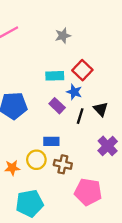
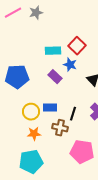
gray star: (63, 36) -> (36, 13), moved
black line: (80, 116) -> (73, 114), moved
yellow circle: (36, 160) -> (31, 112), moved
orange star: (12, 168) -> (34, 134), moved

